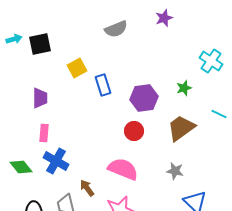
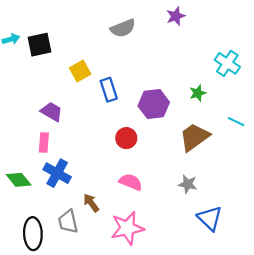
purple trapezoid: (40, 98) -> (52, 112), moved, turned -60
red circle: (134, 131) -> (126, 138), moved
pink semicircle: (123, 169) -> (131, 182), size x0.7

